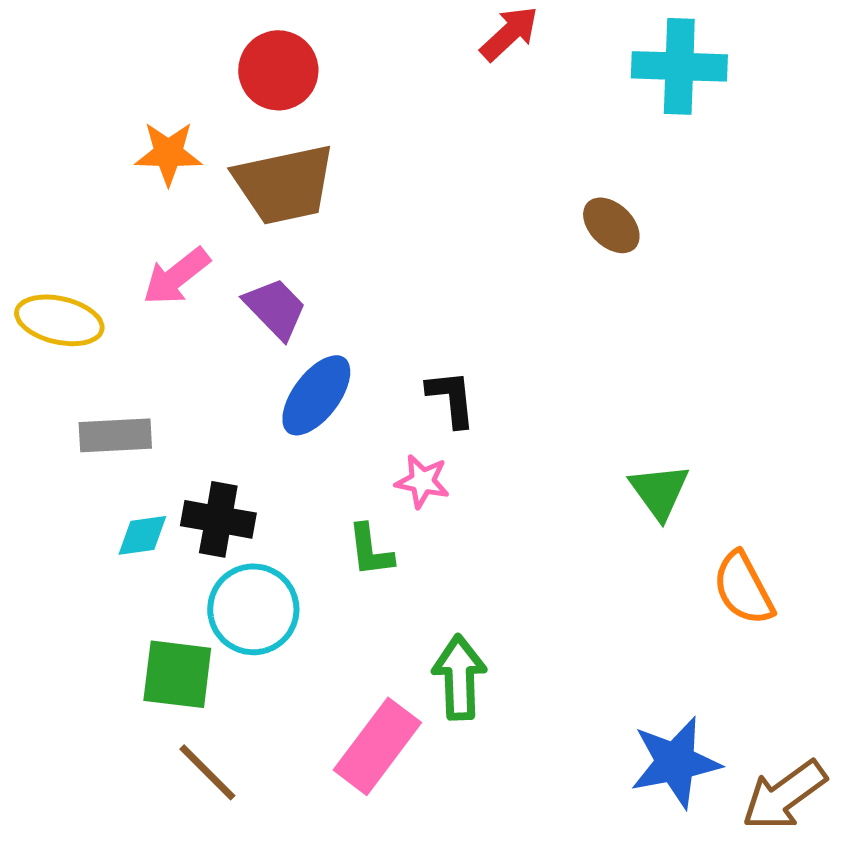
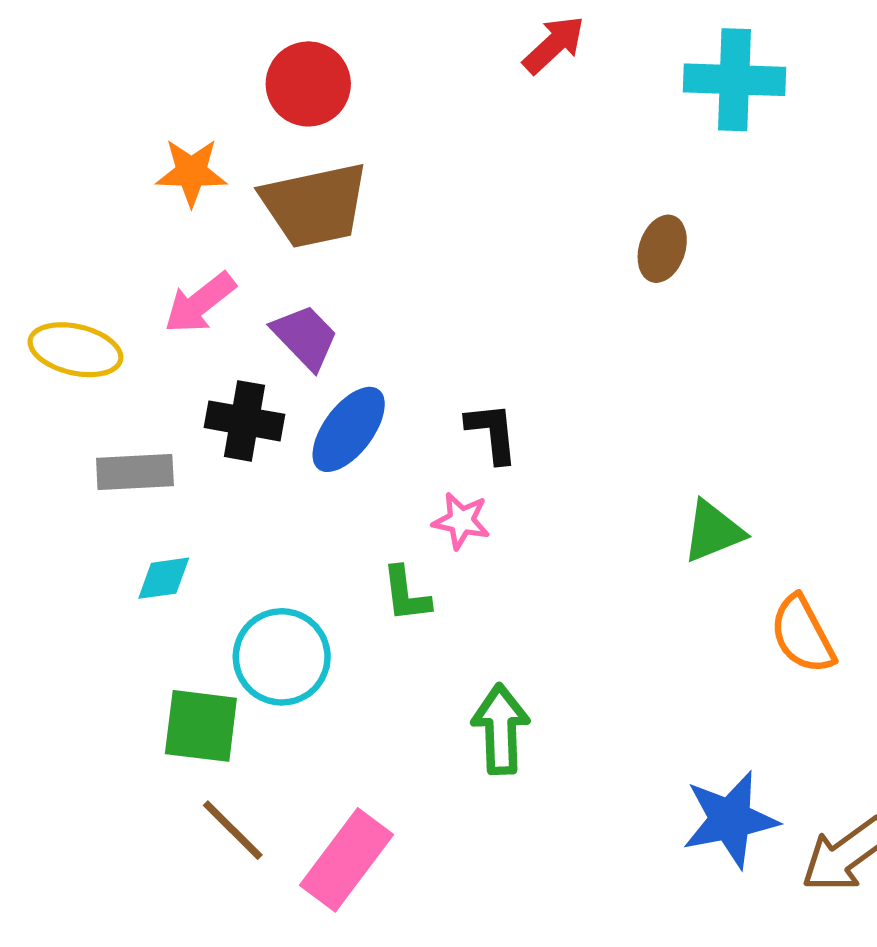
brown ellipse: (611, 225) -> (662, 249), turned 64
green triangle: (659, 491) -> (713, 531), turned 44
black cross: (218, 519) -> (244, 421), moved
pink rectangle: (377, 746) -> (347, 860), moved

